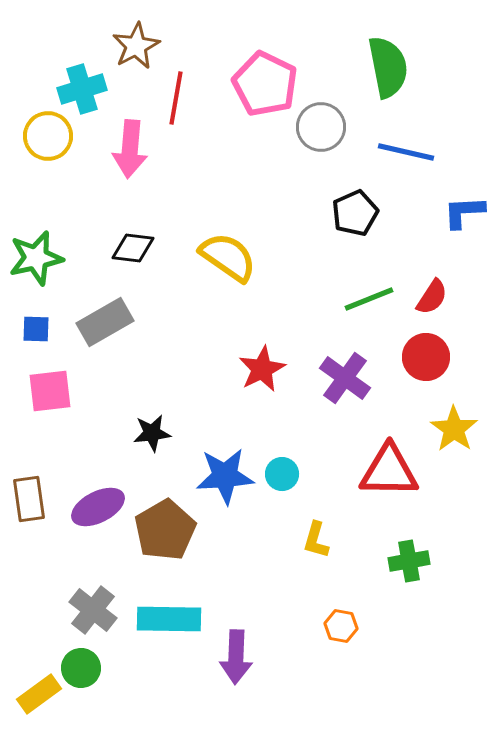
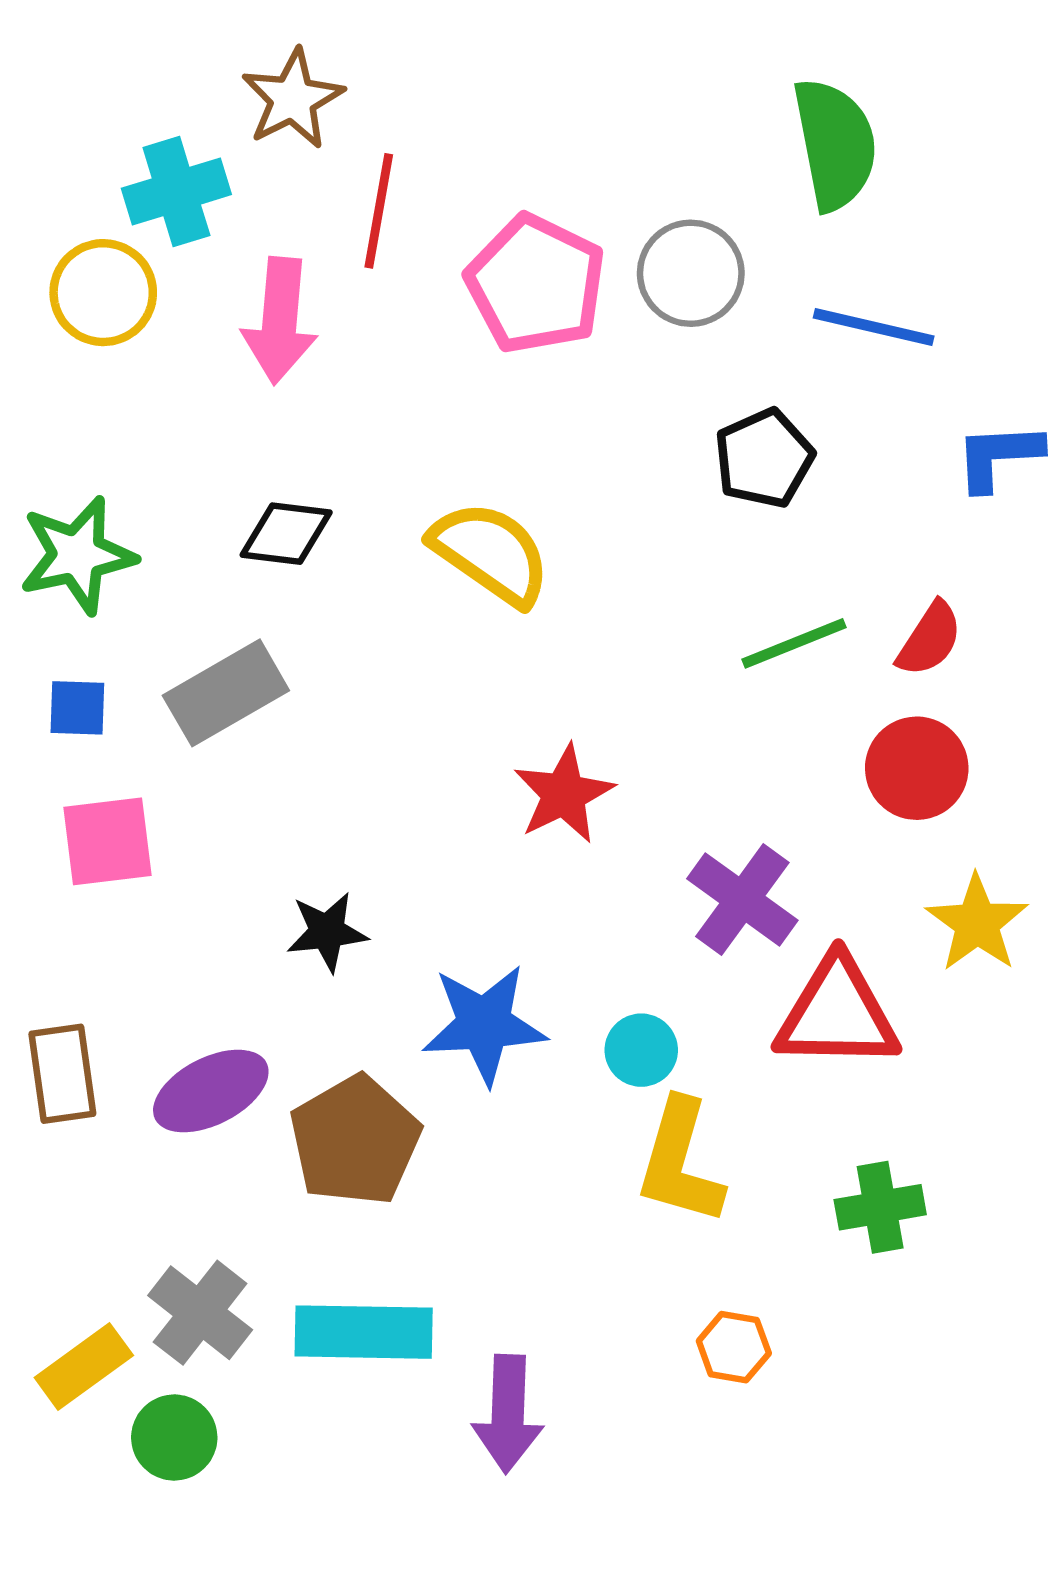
pink pentagon: (265, 84) -> (536, 284), moved
purple cross: (345, 378) -> (742, 899), moved
cyan circle: (282, 474) -> (641, 1050), moved
yellow L-shape: (316, 540) -> (680, 1162), size x1.6
yellow rectangle: (39, 694) -> (84, 1366), moved

